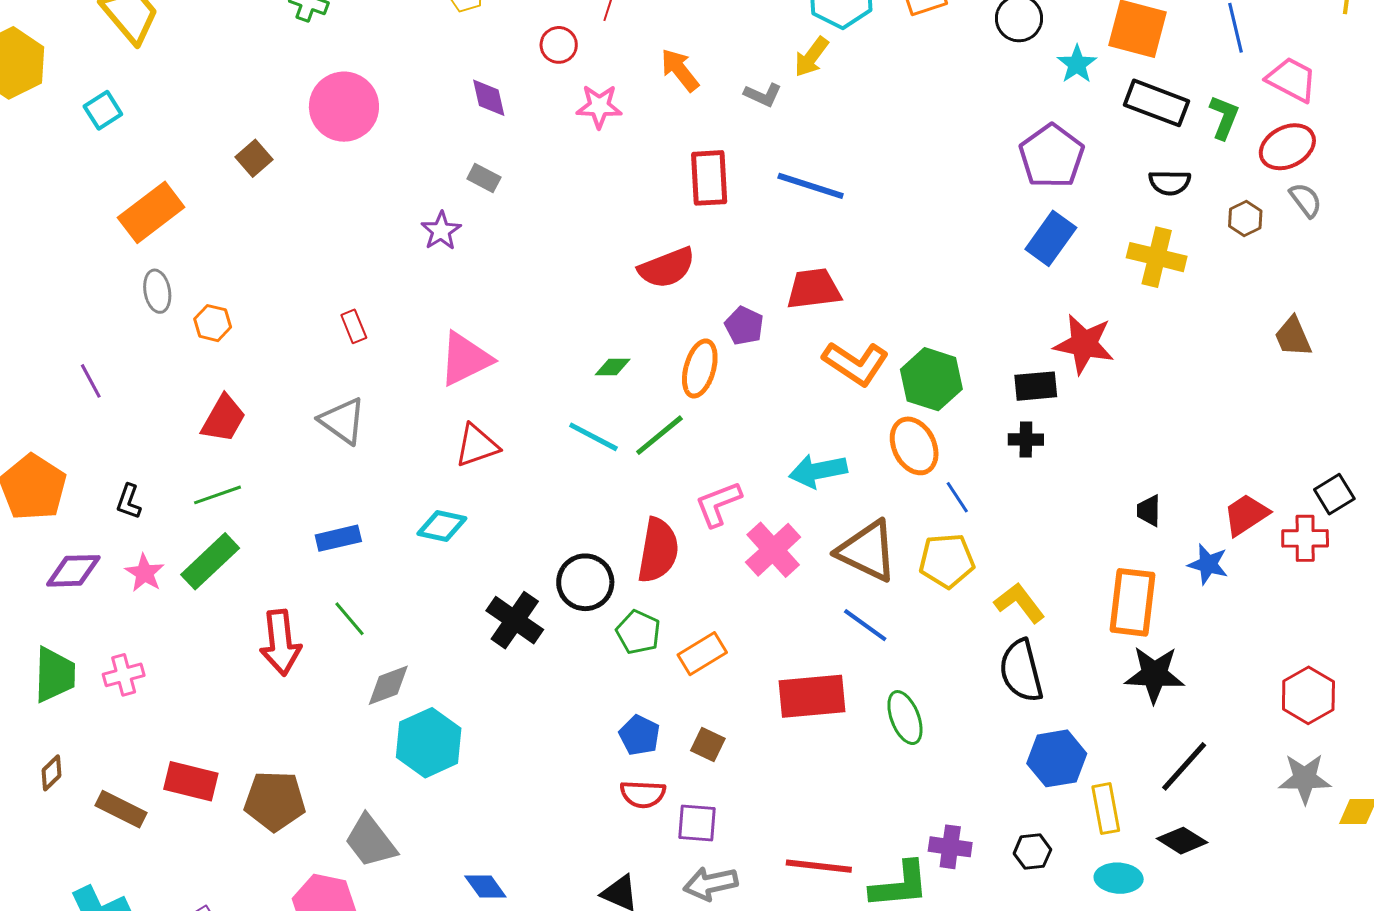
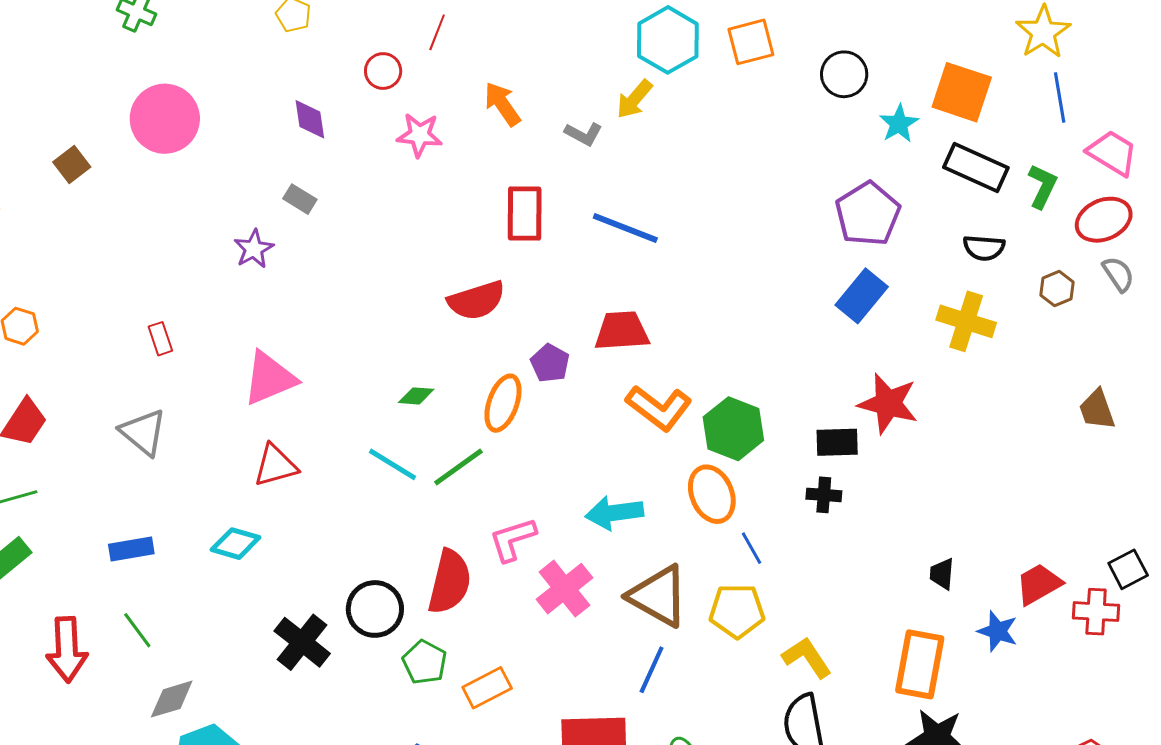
blue line: (865, 625) -> (652, 670), turned 75

